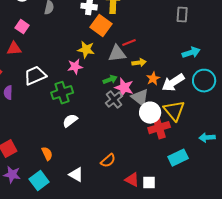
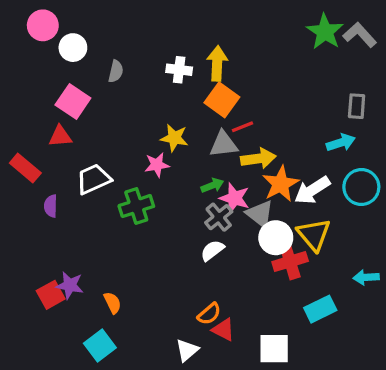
gray rectangle: (182, 15) -> (357, 106), moved
orange square: (101, 26) -> (222, 100), moved
pink square: (22, 27) -> (73, 101), size x1.5
yellow arrow: (139, 63) -> (258, 158), size x1.5
orange star: (153, 79) -> (281, 184), size x1.6
white semicircle: (70, 121) -> (212, 250), moved
purple star: (12, 175) -> (70, 285), moved
white triangle: (76, 175) -> (187, 350), moved, turned 49
red triangle: (132, 180) -> (223, 330), moved
white square: (149, 183) -> (274, 349), size x1.5

